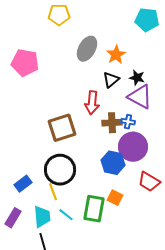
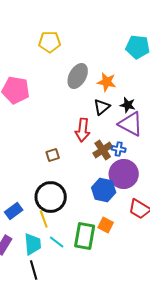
orange star: (116, 55) -> (107, 82), turned -30
brown cross: (112, 123) -> (103, 150), turned -30
brown square: (62, 128) -> (53, 155), size x0.5

